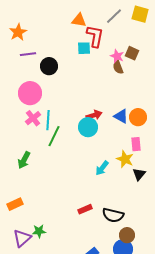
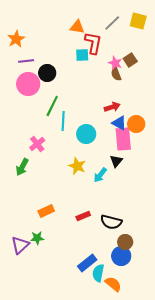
brown square: (132, 53) -> (130, 60), turned 32
pink circle: (30, 93) -> (28, 84), moved
red arrow: (94, 115) -> (112, 107), moved
pink cross: (33, 118) -> (37, 144), moved
cyan line: (48, 120) -> (63, 121), moved
green line: (54, 136) -> (52, 106), moved
pink rectangle: (136, 144) -> (123, 139), moved, size x1.6
yellow star: (125, 159) -> (77, 166), moved
black triangle: (139, 174) -> (116, 161), moved
orange rectangle: (15, 204) -> (46, 211), moved

